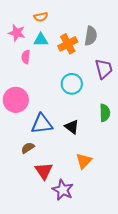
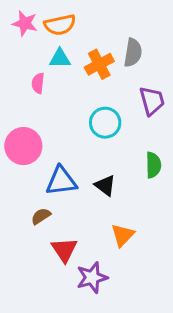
orange semicircle: (41, 17) -> (60, 25), size x1.5
pink star: (17, 33) -> (25, 23), moved
purple star: (63, 190) -> (92, 277), turned 30

